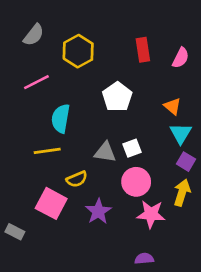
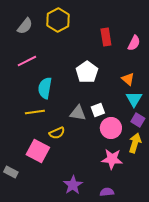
yellow hexagon: (78, 51) -> (58, 20), moved
pink circle: (136, 182) -> (111, 128), moved
purple star: (98, 211) -> (73, 185), moved

